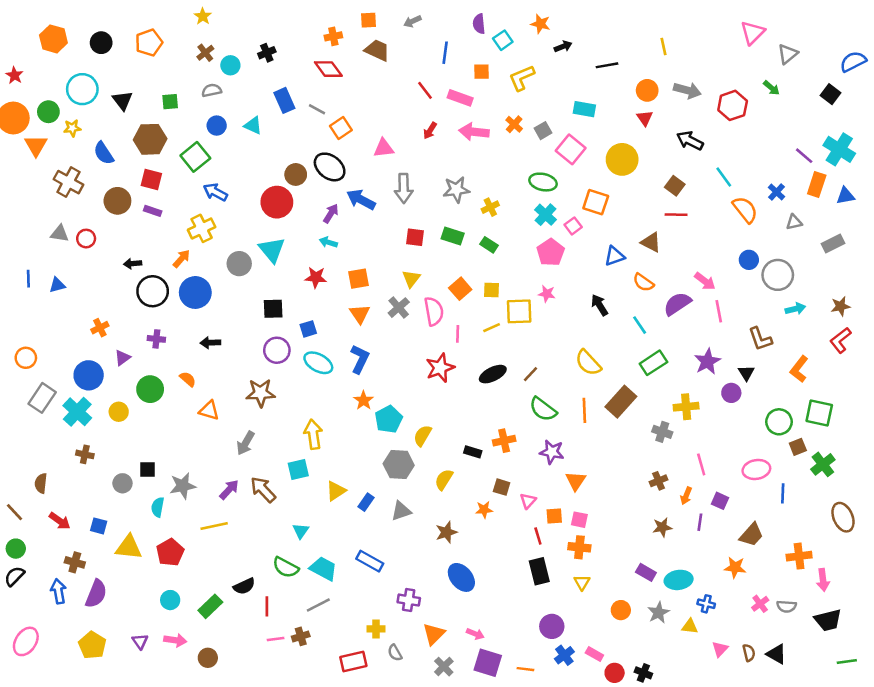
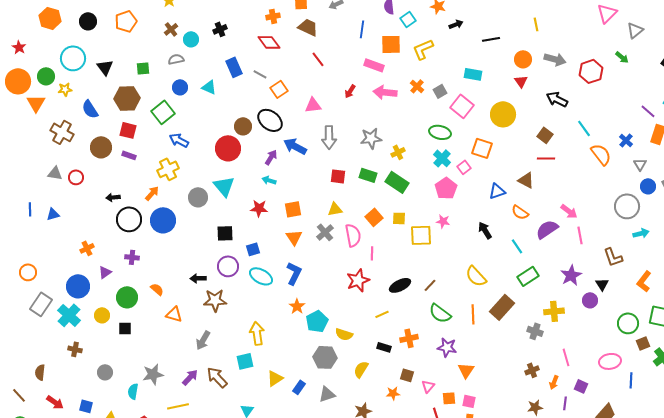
orange square: (481, 72) -> (391, 44), size x1.5
red line: (425, 90) -> (318, 59), moved
gray triangle: (794, 222) -> (640, 164), turned -48
green rectangle: (489, 245) -> (397, 182), size x1.6
blue circle: (749, 260) -> (648, 186), moved
yellow triangle: (411, 279) -> (335, 209), turned 42
yellow line: (492, 328) -> (382, 314), moved
black arrow: (210, 343) -> (198, 278), moved
yellow semicircle: (422, 436) -> (344, 334), turned -102
black square: (148, 469) -> (125, 328), moved

